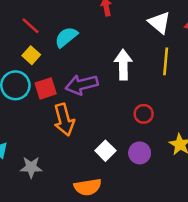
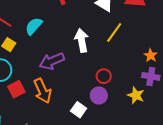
yellow line: (166, 61) -> (114, 32), turned 40
red square: (46, 88) -> (16, 89), moved
purple circle: (140, 153) -> (99, 95), moved

